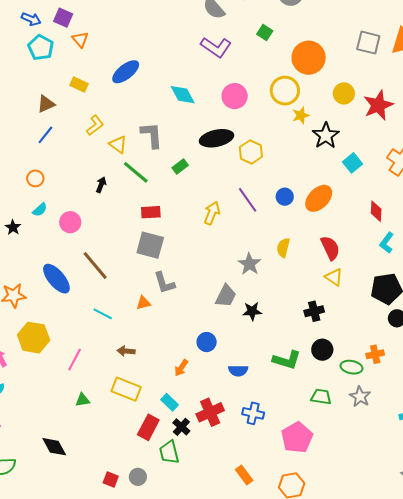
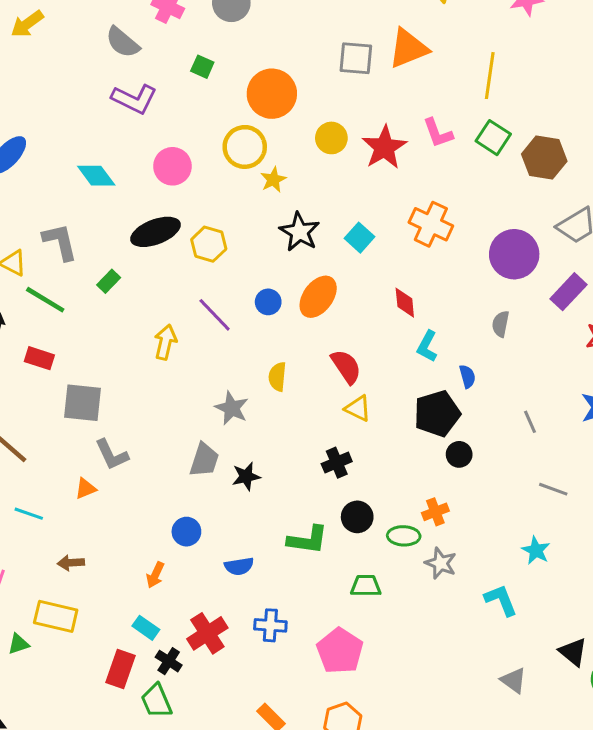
black star: (326, 136) -> (300, 232), moved
red rectangle: (151, 212) -> (39, 358), moved, turned 30
yellow rectangle: (126, 389) -> (56, 616), moved
gray star: (360, 397) -> (441, 563), moved

